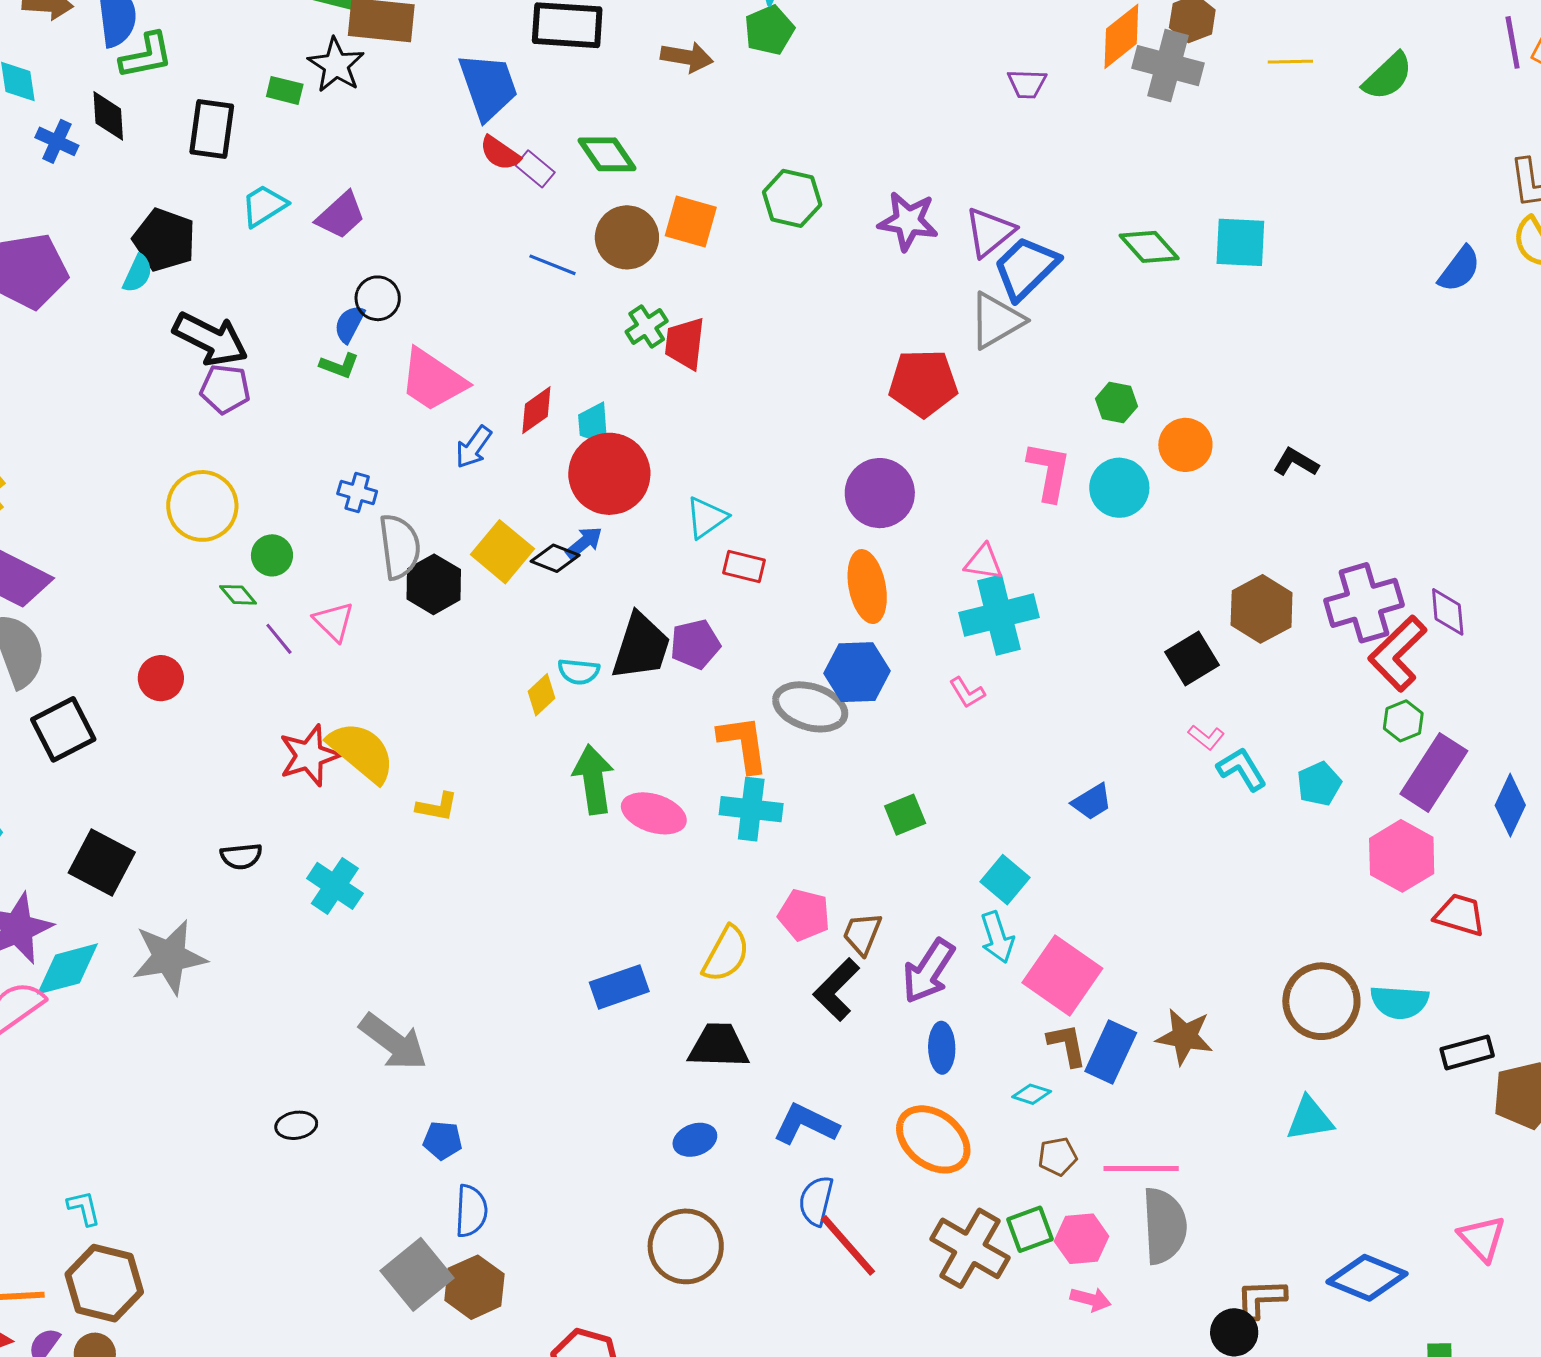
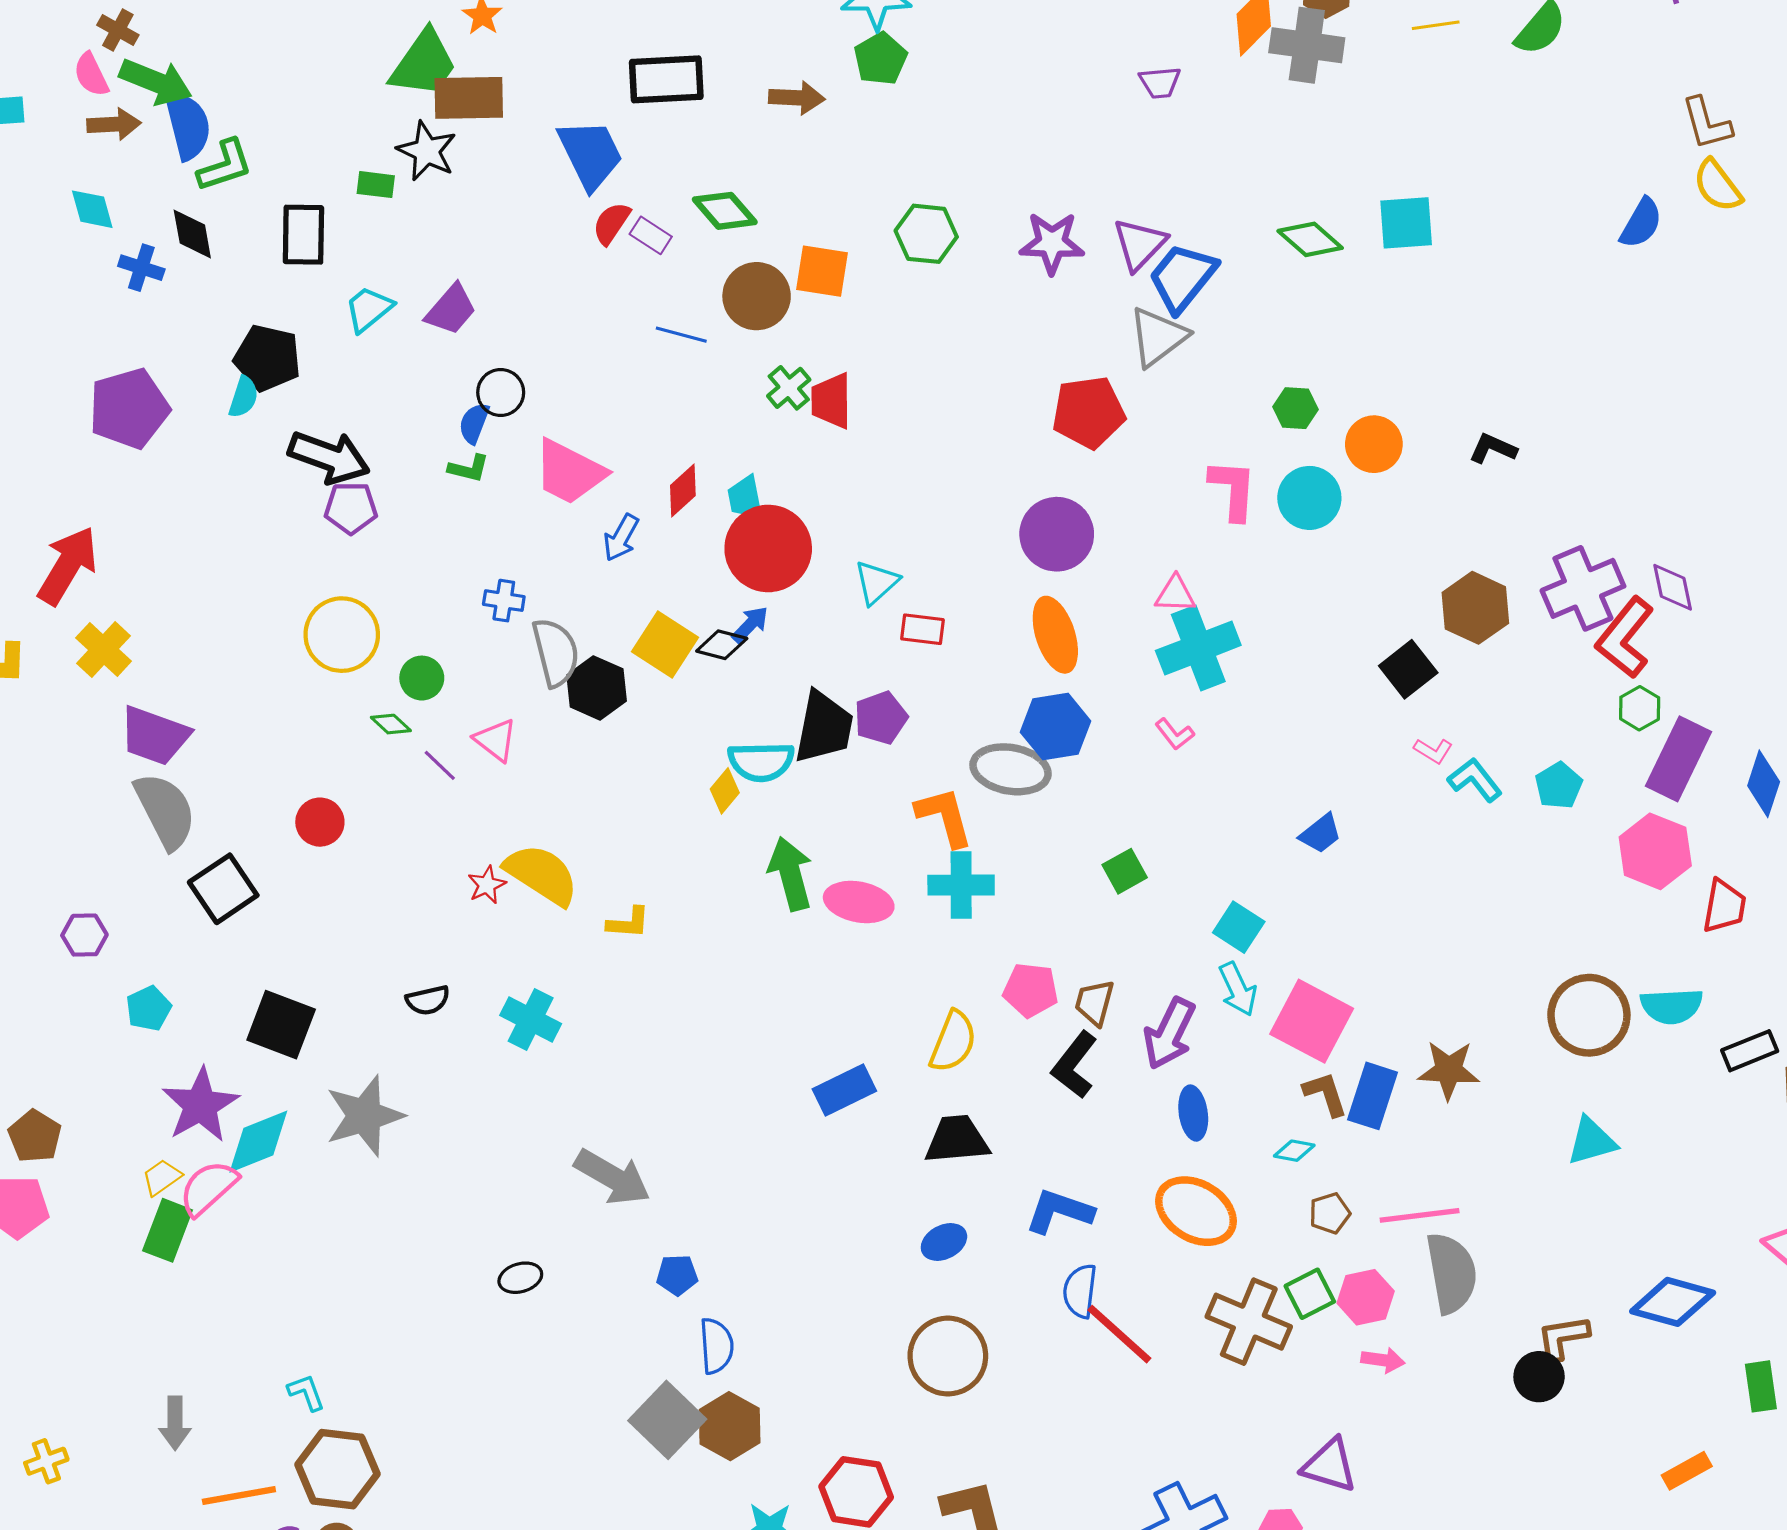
red semicircle: (500, 153) -> (611, 223), turned 96
cyan semicircle: (579, 672) -> (761, 762), size x1.5
red star: (309, 755) -> (487, 885), size x0.6
red trapezoid: (1460, 915) -> (1724, 906), turned 90

